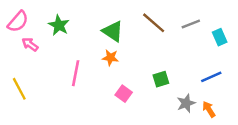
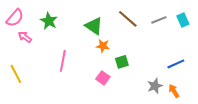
cyan rectangle: (220, 37) -> (183, 20), moved
orange star: (110, 58) -> (103, 46), moved
green square: (161, 79) -> (122, 62), moved

